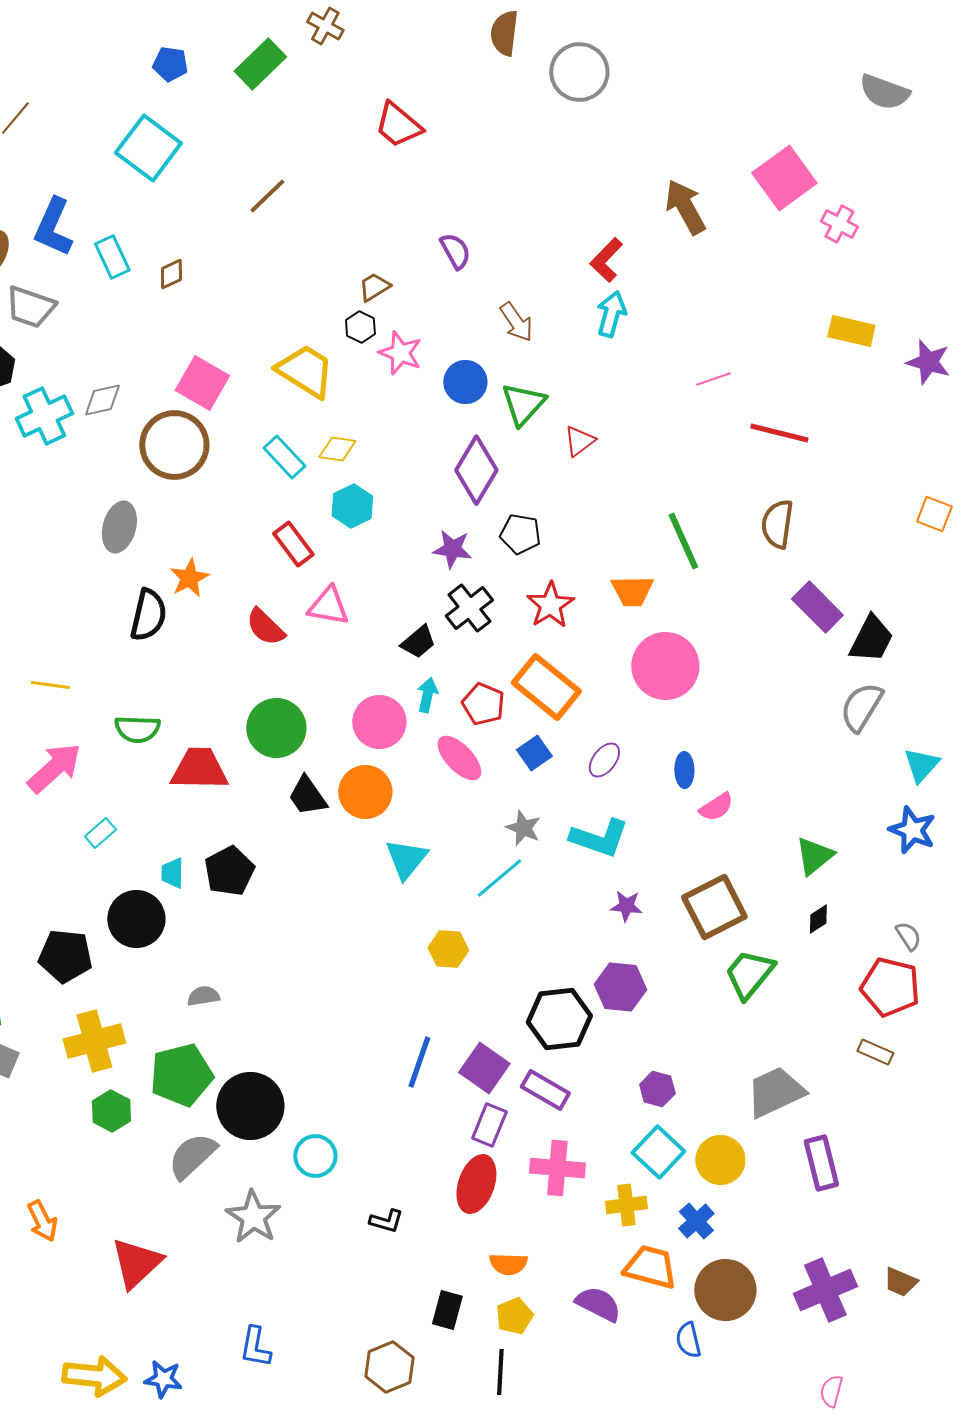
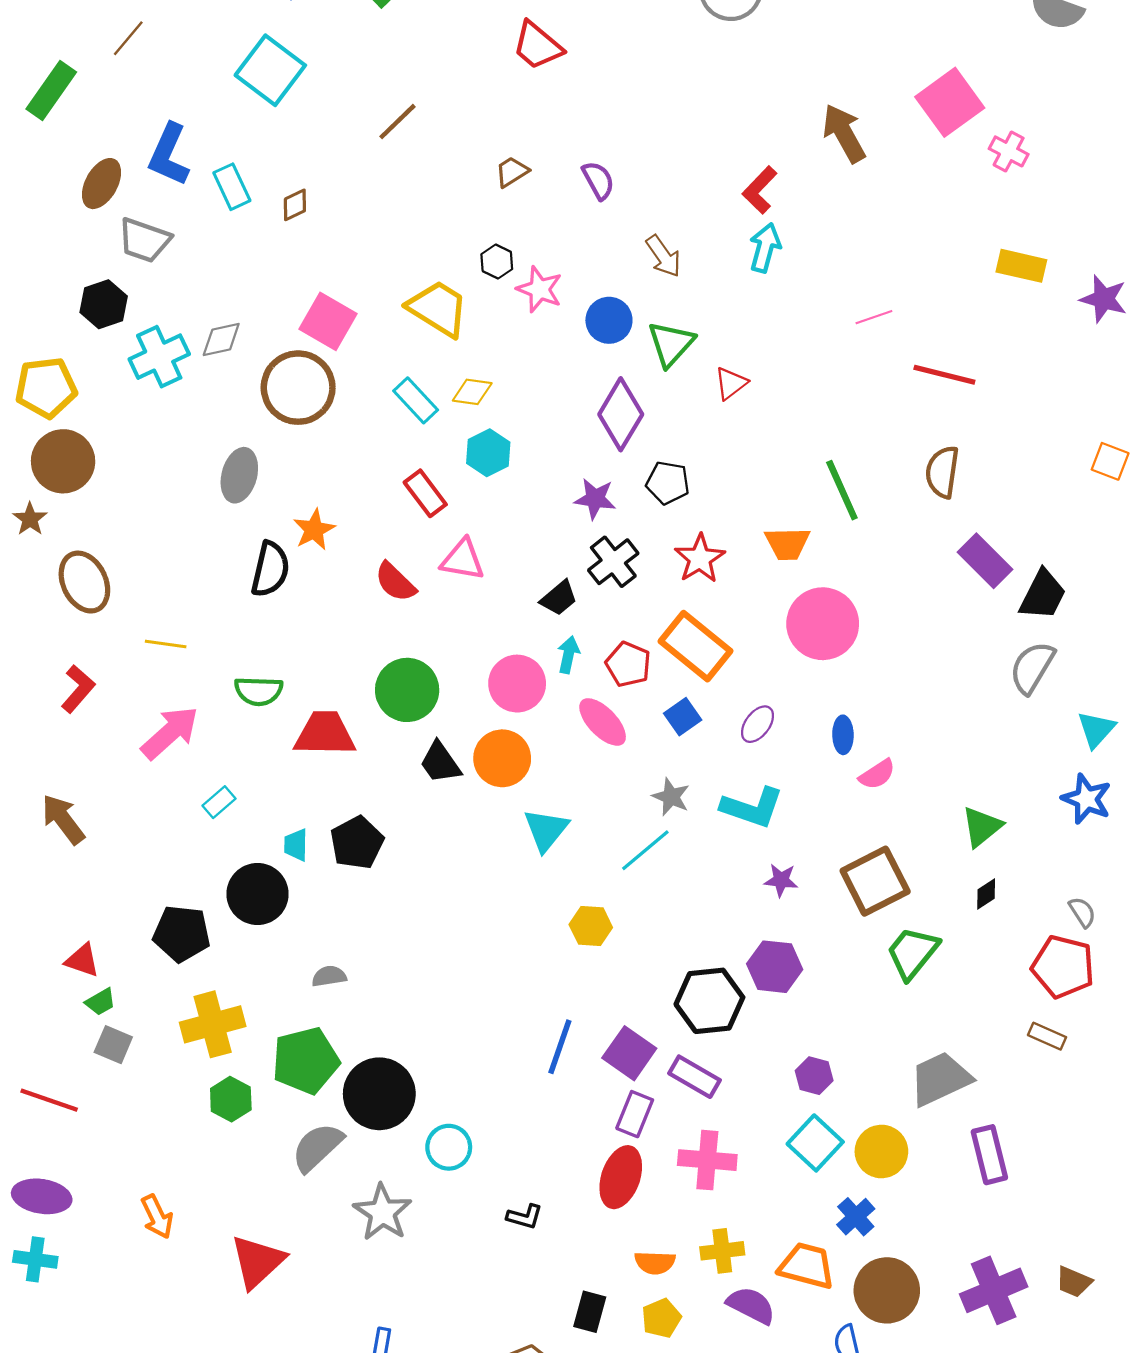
brown trapezoid: (374, 287) -> (512, 172), moved
yellow cross: (626, 1205) -> (722, 1251), moved

